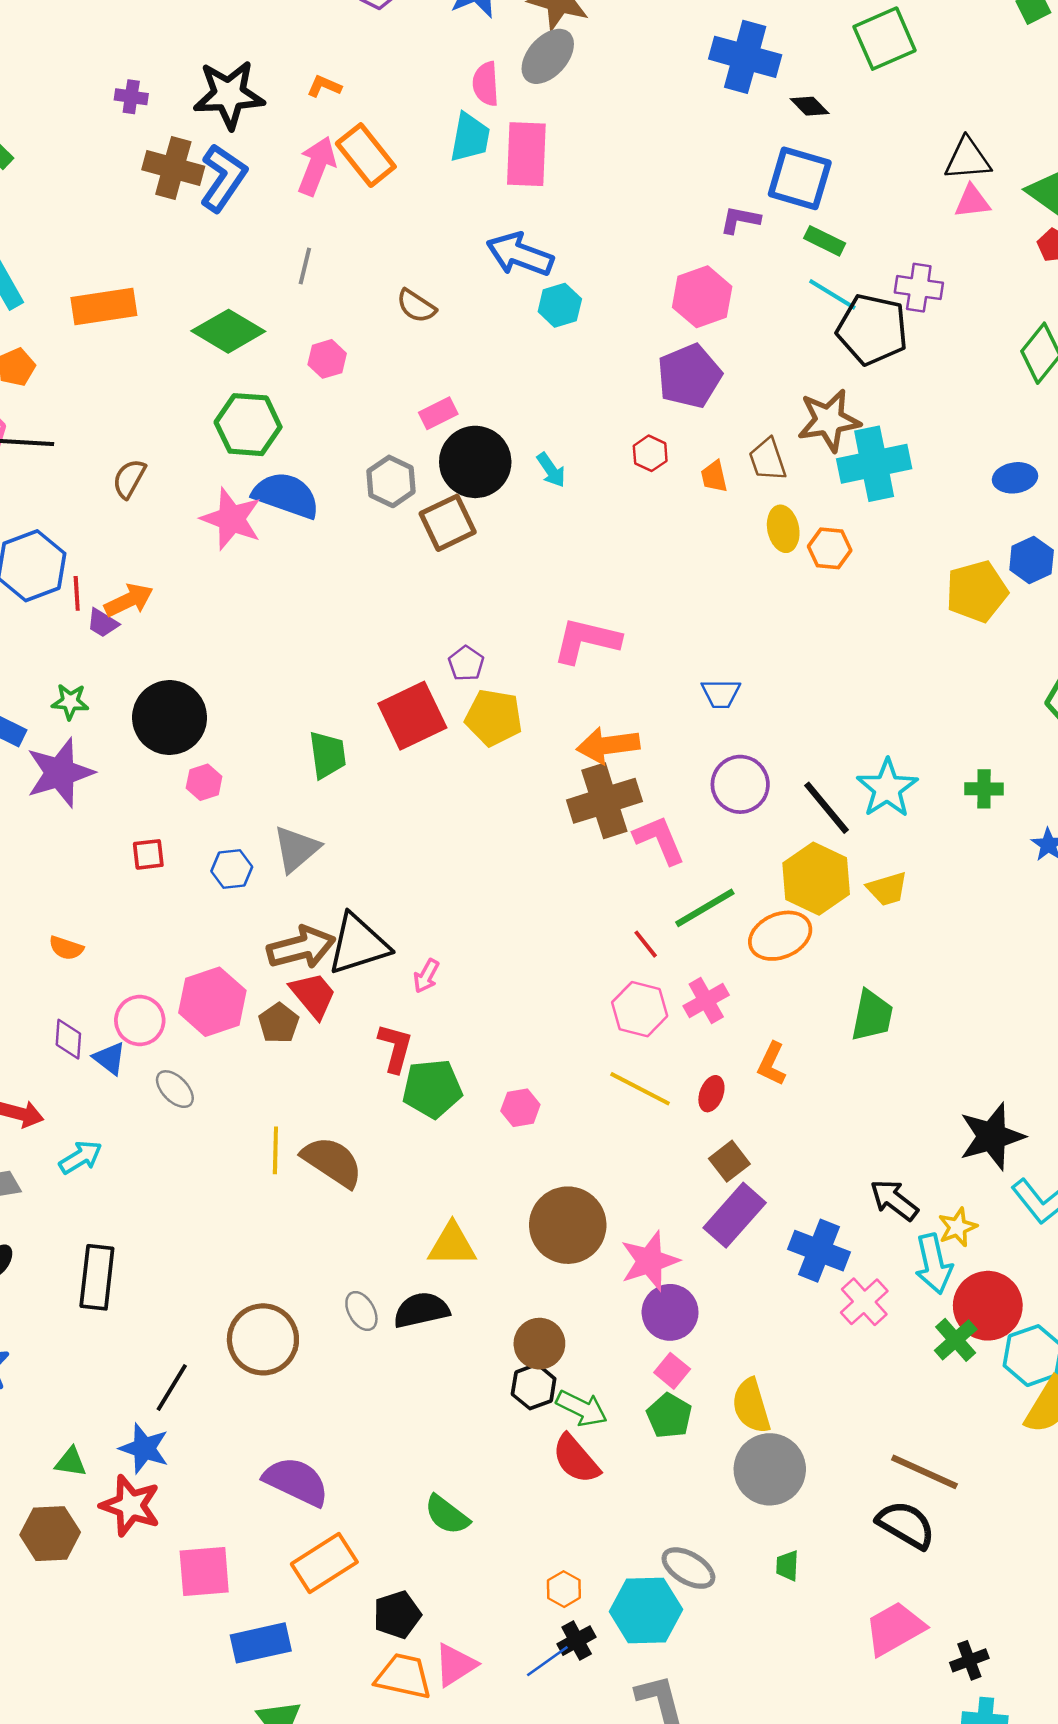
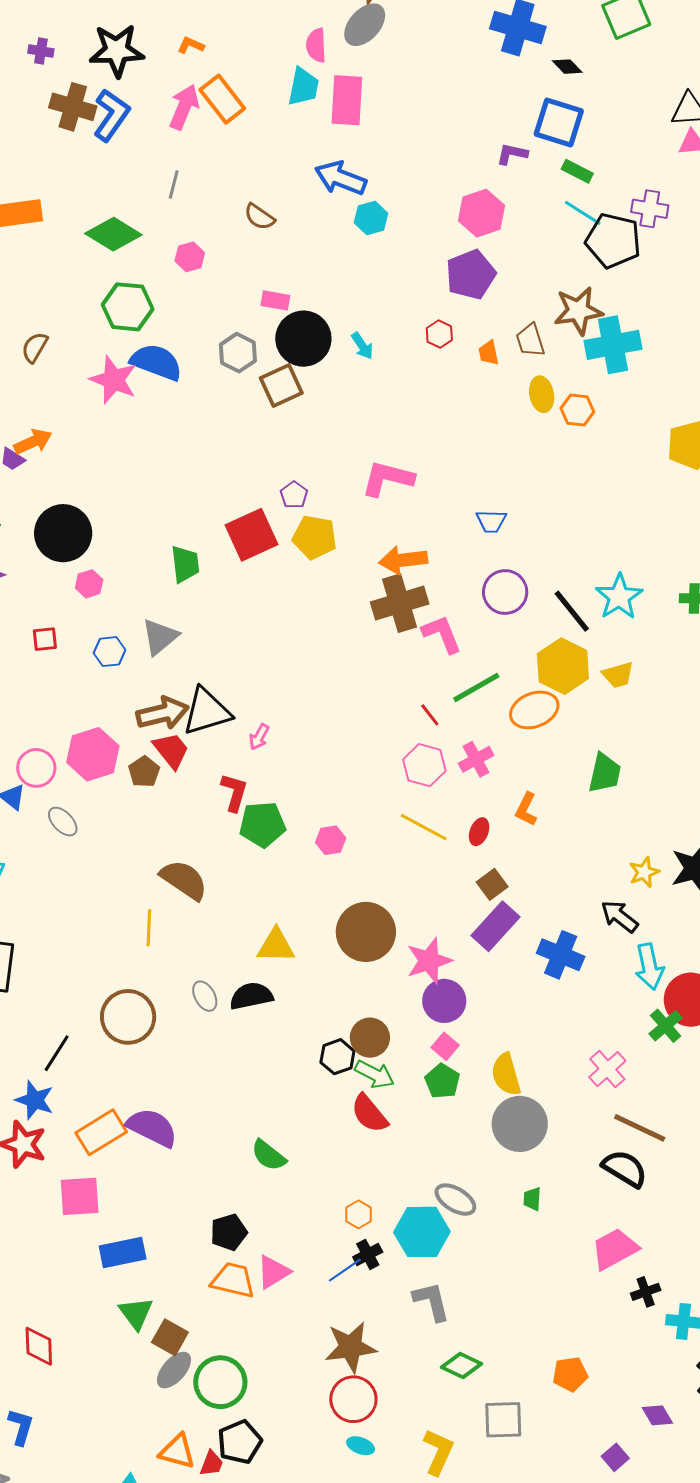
pink rectangle: (438, 413) -> (275, 300), turned 36
yellow line: (275, 1150) -> (149, 928), moved
yellow star: (957, 1227) -> (644, 872), moved
pink cross: (864, 1302) -> (607, 1069), moved
brown circle: (539, 1344) -> (370, 1038), moved
orange rectangle: (324, 1563) -> (101, 1132), moved
black cross: (969, 1660) -> (646, 1292), moved

